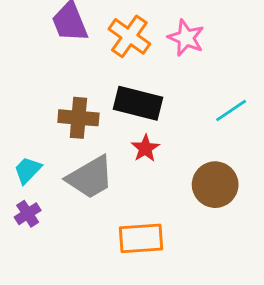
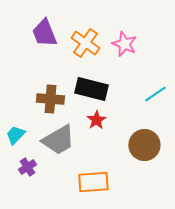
purple cross: (28, 214) -> (27, 167), moved

